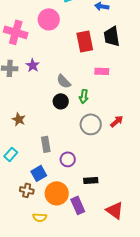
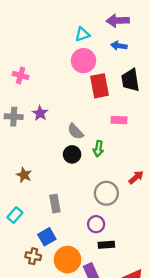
pink circle: (49, 19) -> (83, 61), moved
pink cross: (16, 32) -> (21, 75), size x0.6
gray circle: (91, 124) -> (106, 193), moved
purple circle: (68, 159) -> (96, 224), moved

